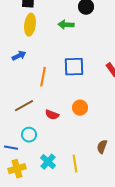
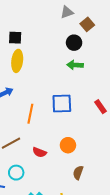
green arrow: (66, 25) -> (75, 65), moved
brown semicircle: (102, 147) -> (78, 173), moved

